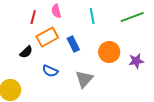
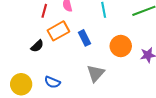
blue semicircle: (50, 71) -> (52, 82), moved

